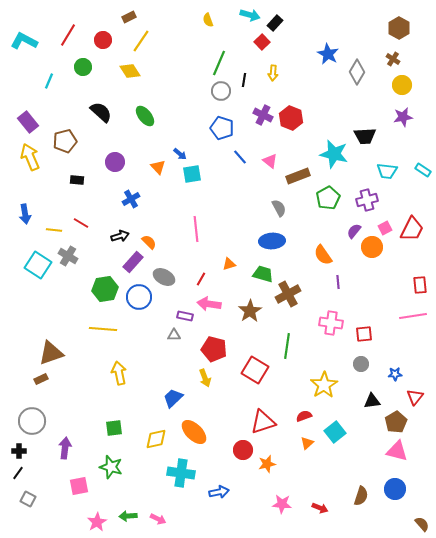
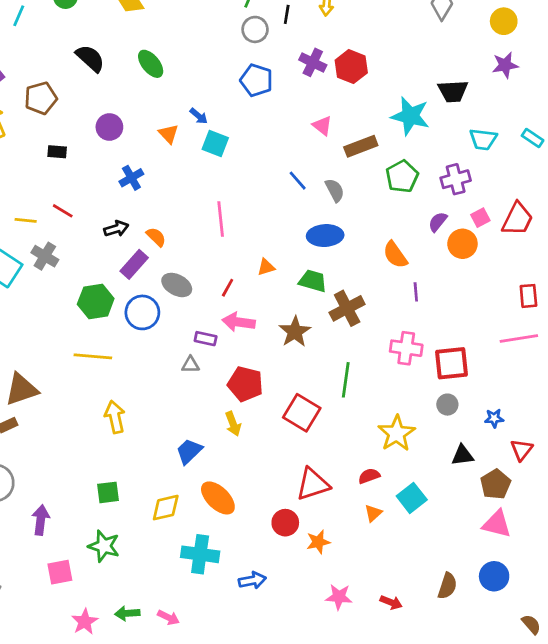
blue line: (240, 157) -> (298, 181), moved
cyan square: (192, 174) -> (215, 143), turned 30
red square: (364, 334) -> (452, 363), size x1.5

